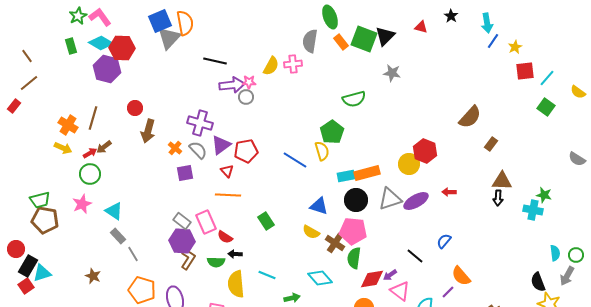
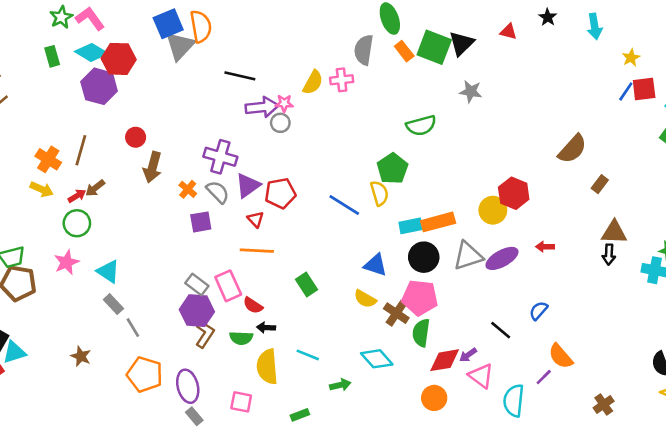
blue line: (493, 41) -> (626, 92), moved

